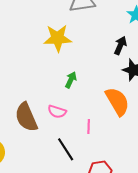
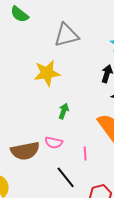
brown semicircle: (26, 117) -> (25, 151), turned -72

